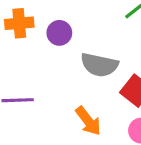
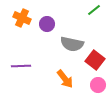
orange cross: (19, 23) -> (22, 18), turned 30

